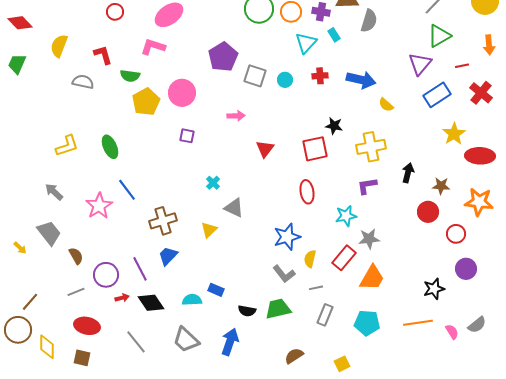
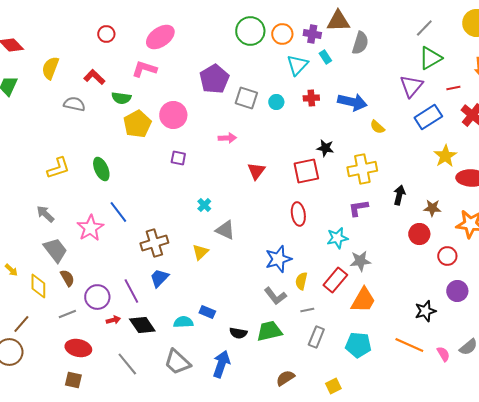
red L-shape: (103, 55) -> (94, 77), turned -30
gray trapezoid: (49, 233) -> (55, 250), moved
orange line: (418, 323) -> (409, 345), turned 32
yellow diamond: (47, 347) -> (38, 286), moved

